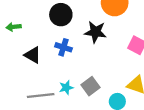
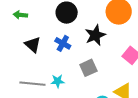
black star: (95, 32) -> (95, 35), turned 30
gray square: (91, 86) -> (88, 68), moved

